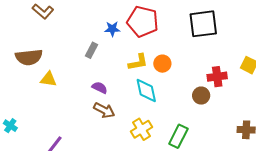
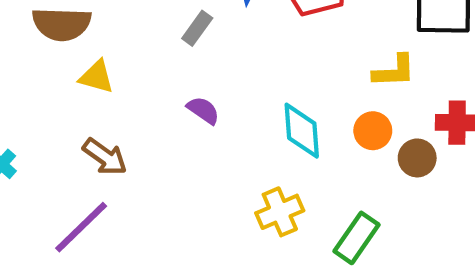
yellow L-shape: (138, 62) -> (394, 71), moved
orange circle: (162, 64) -> (373, 131), moved
brown arrow: (104, 110) -> (105, 157), moved

